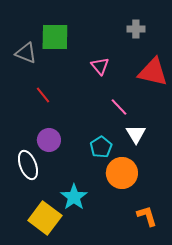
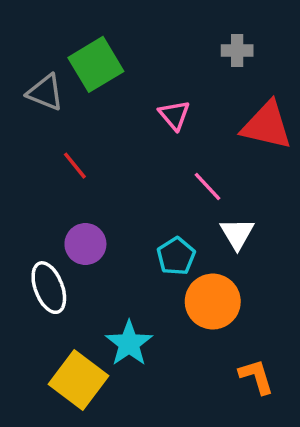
green square: (55, 37) -> (96, 64), turned -32

